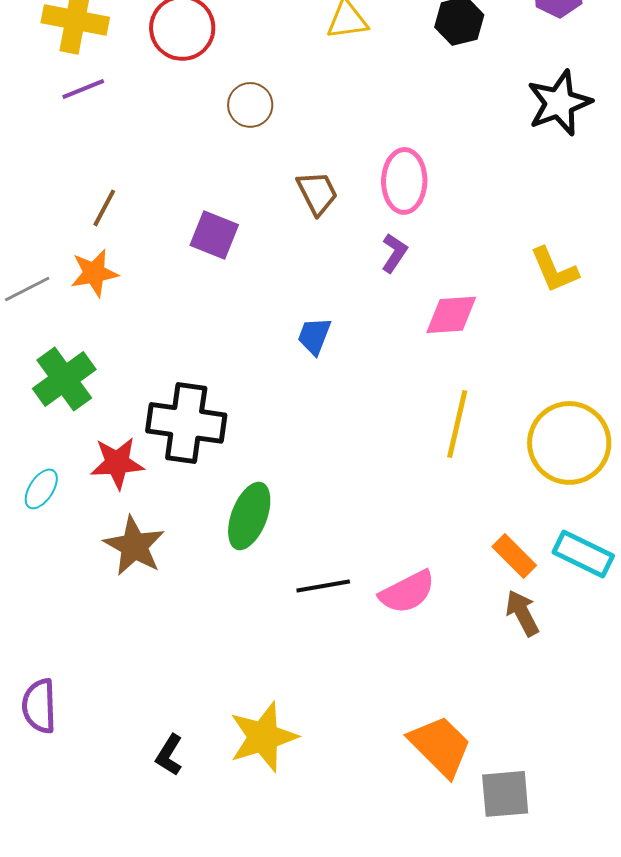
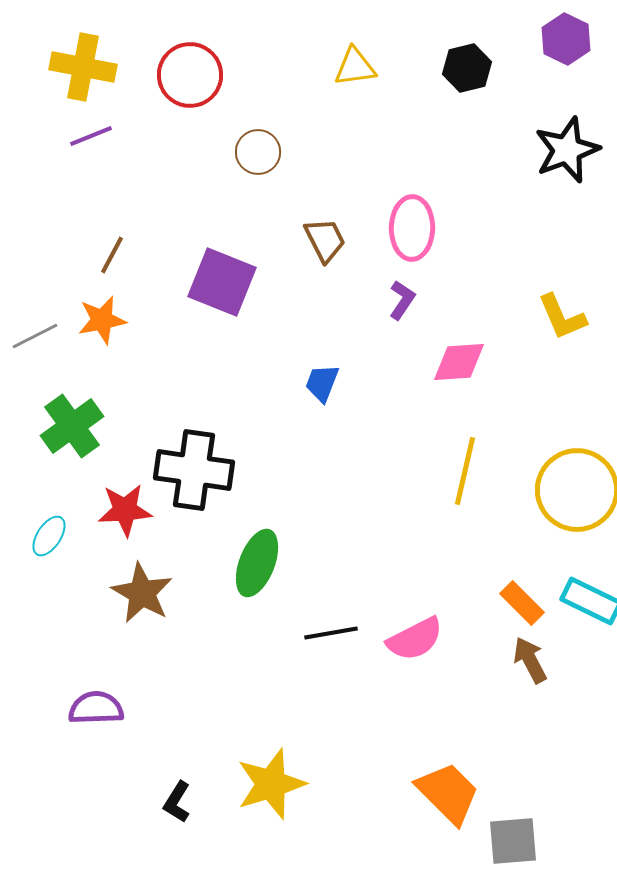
purple square: (214, 235) -> (222, 282), size x1.4
purple semicircle: (39, 706) -> (96, 708), moved, turned 90

